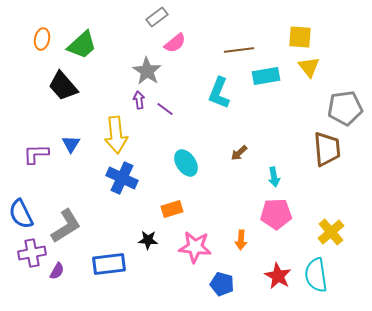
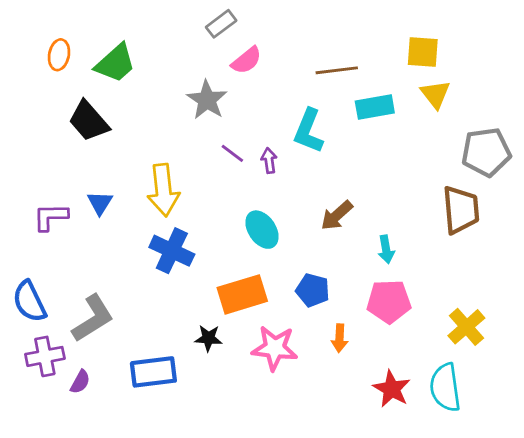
purple arrow: (139, 100) -> (269, 160), moved
brown arrow: (239, 153) -> (337, 215), size x1.4
orange rectangle: (172, 209) -> (242, 294), size x1.6
blue pentagon: (222, 284) -> (313, 290), moved

